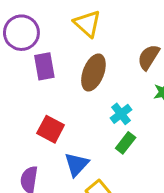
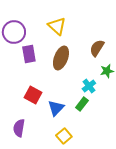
cyan cross: (121, 114) -> (89, 86), moved
blue triangle: (77, 164) -> (56, 108), moved

